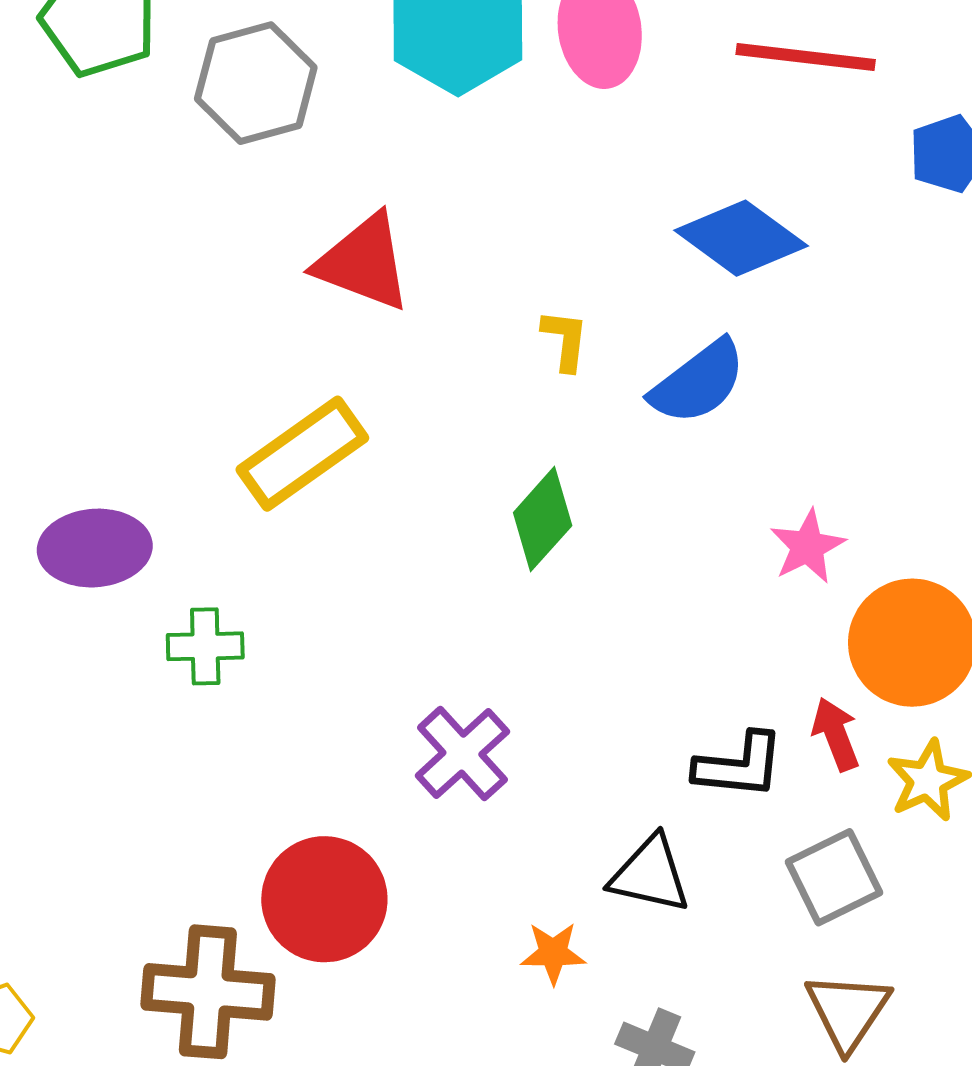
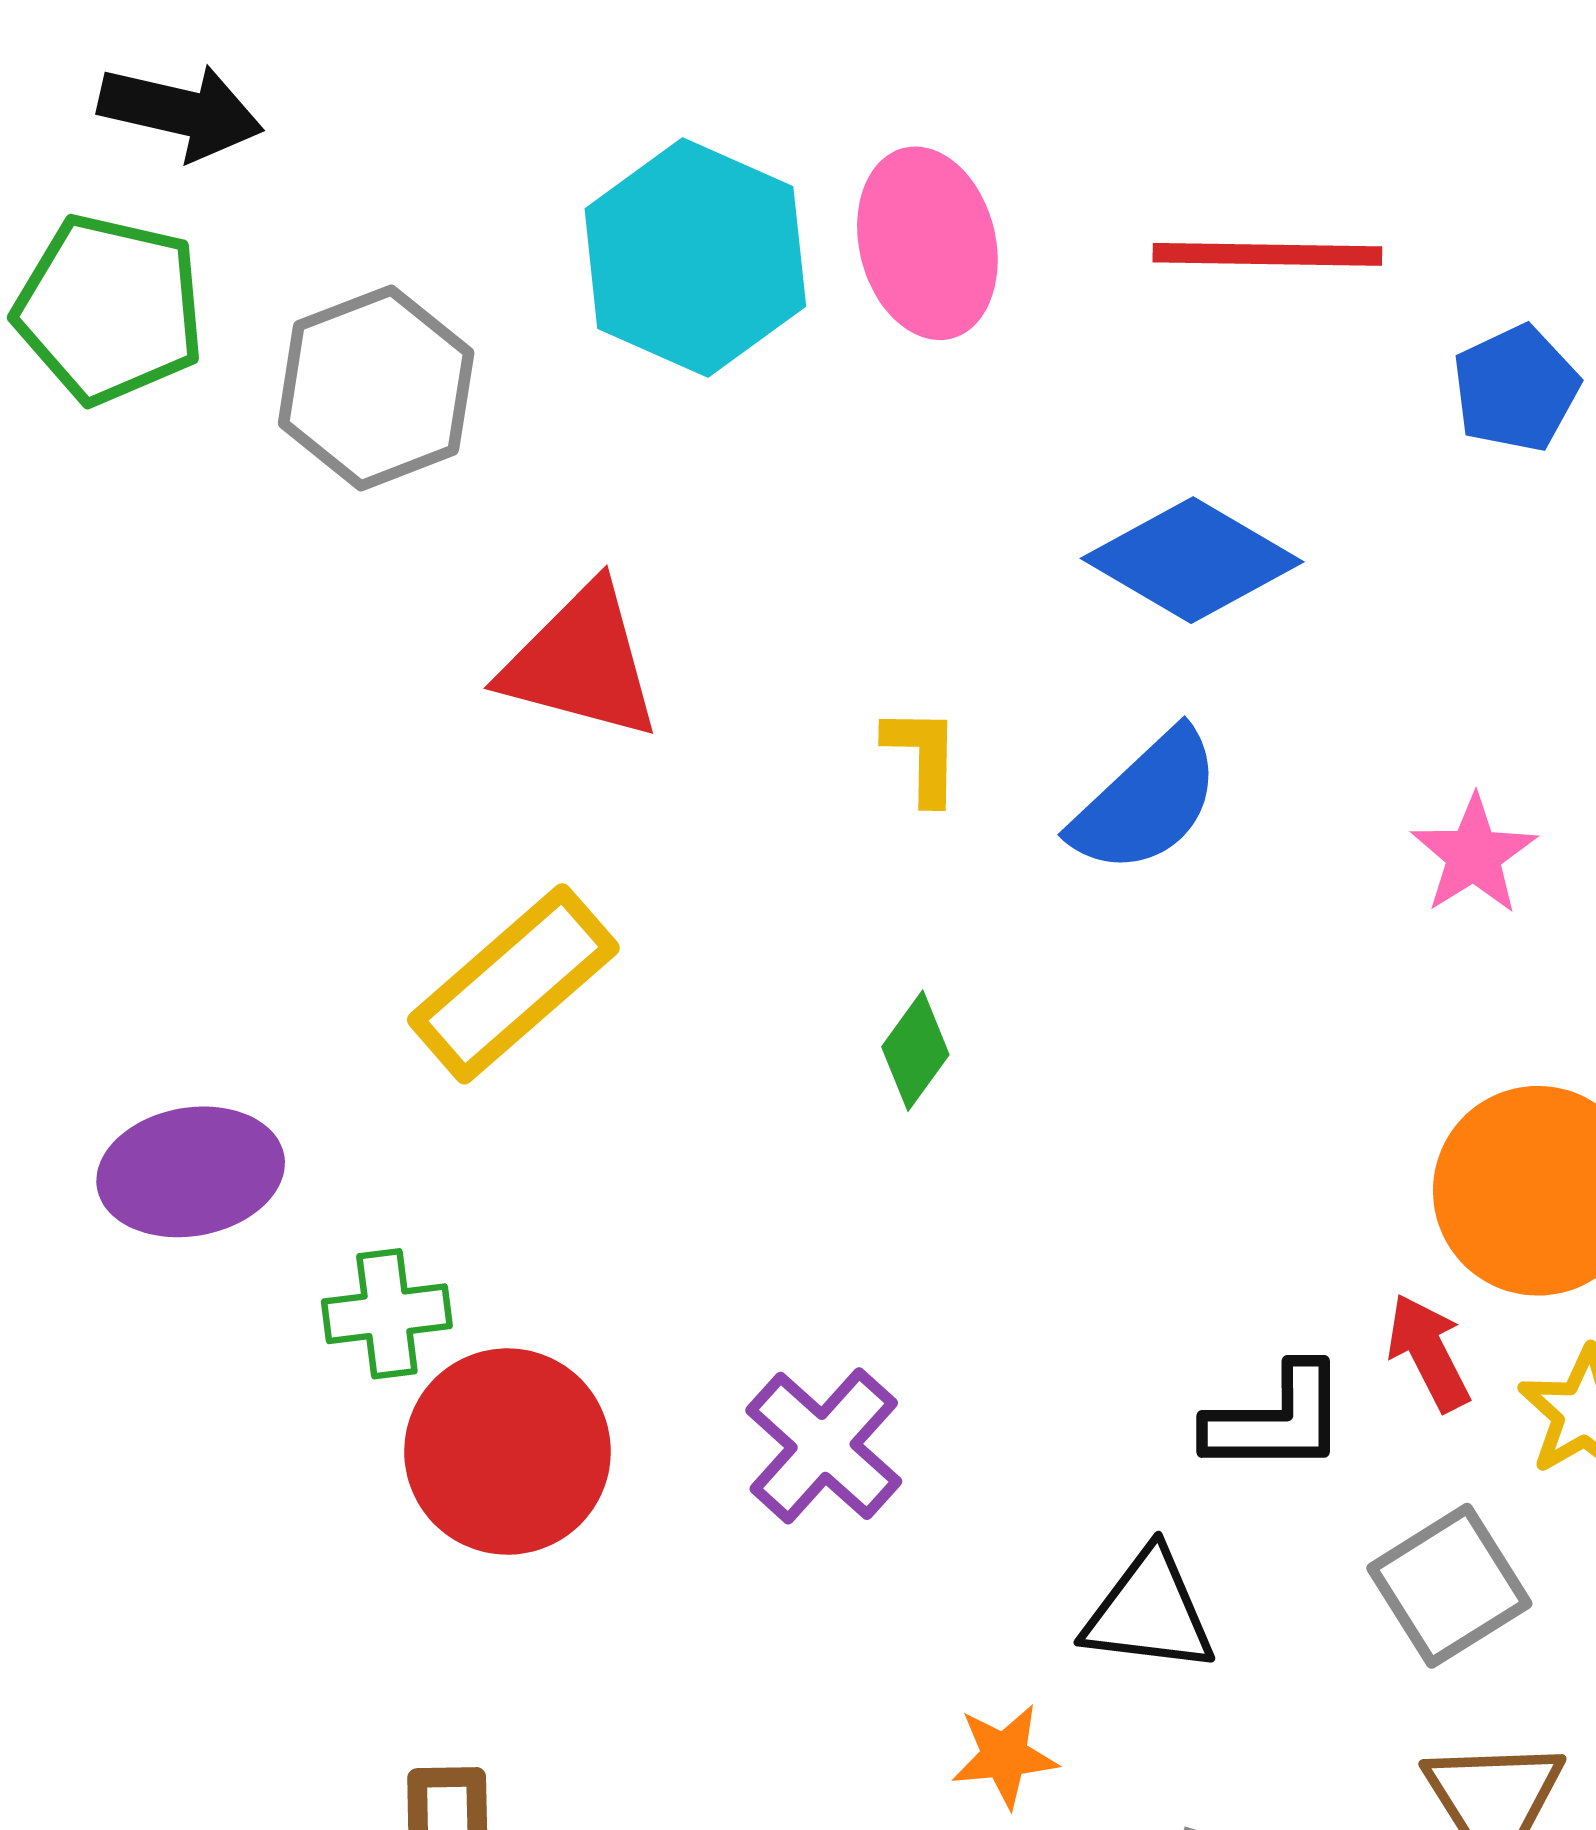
green diamond: (543, 519) -> (915, 1051), size x0.7
pink star: (808, 547) -> (1474, 855), moved
red circle: (324, 899) -> (507, 1452), moved

